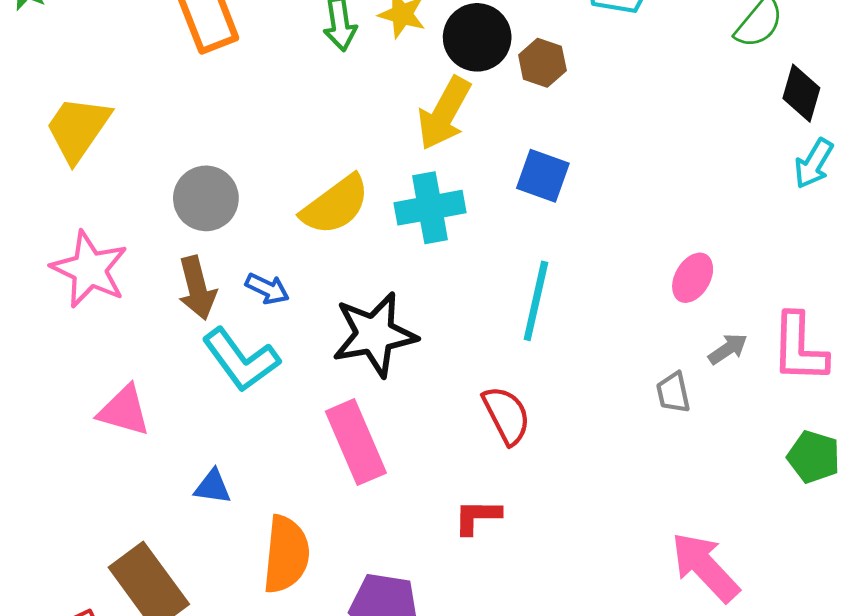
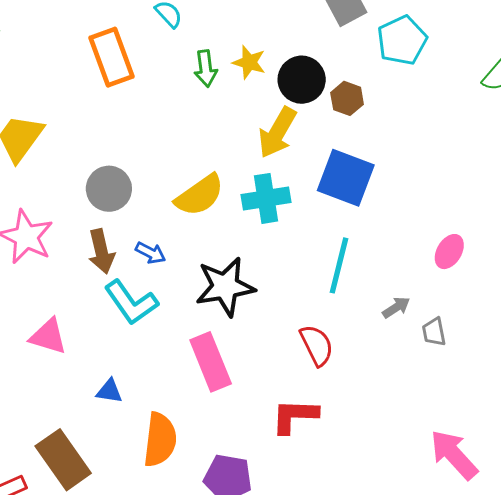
blue square: (543, 176) -> (346, 178), size x1.5
gray arrow: (728, 349) -> (396, 307), moved
red L-shape: (477, 517) -> (295, 416), size x1.4

